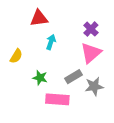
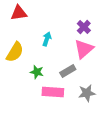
red triangle: (39, 18) -> (19, 13), moved
yellow semicircle: (16, 56) -> (15, 52), size x1.5
gray star: (94, 86) -> (87, 93), moved

